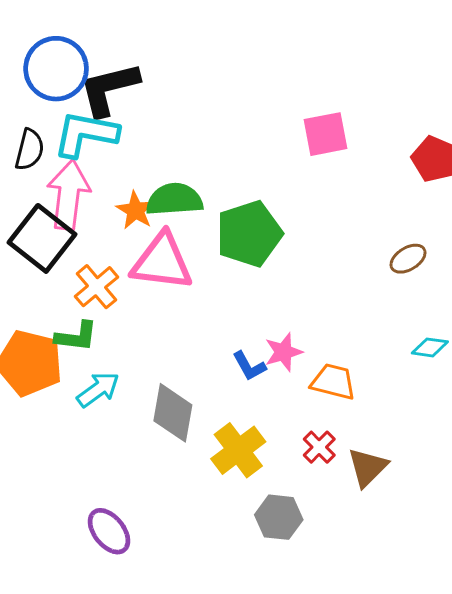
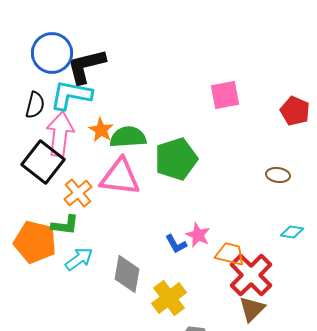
orange star: (135, 210) -> (101, 130), moved
brown ellipse: (408, 259) -> (278, 175), turned 40
pink star: (283, 352) -> (198, 235), turned -30
red cross: (319, 447) -> (251, 275), moved, size x2.0

